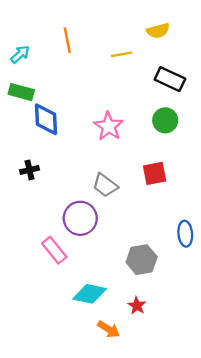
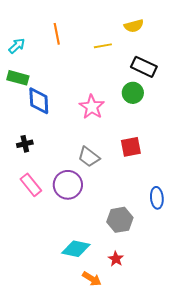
green circle: (165, 120) -> (133, 93), moved
pink rectangle: (54, 250) -> (31, 185), moved

